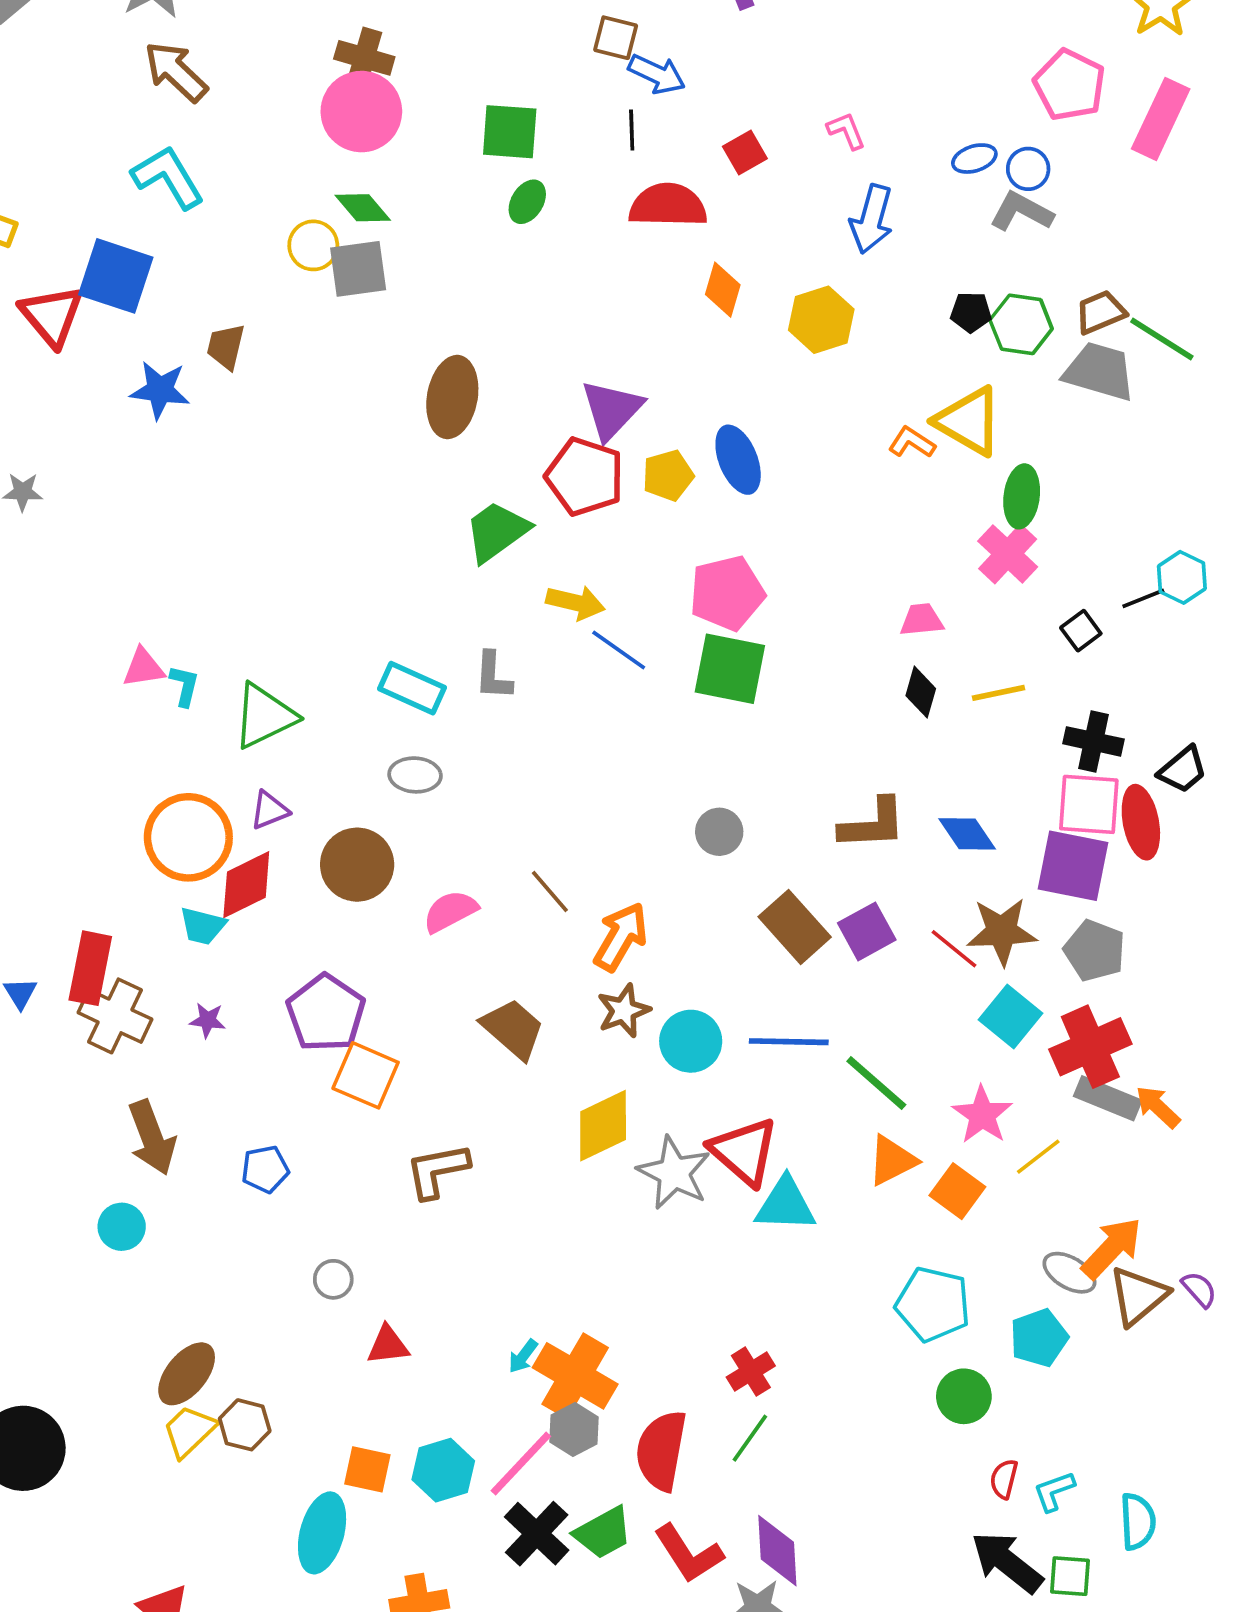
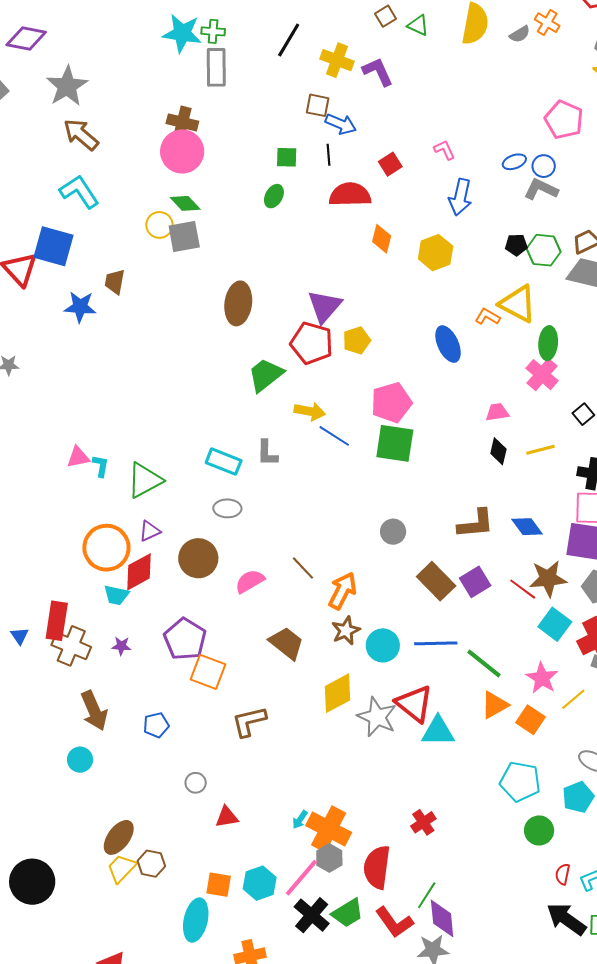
green square: (510, 132) -> (287, 157), moved, size x0.7
blue ellipse: (738, 460) -> (448, 344), moved
green line: (750, 1438) -> (427, 895), moved

